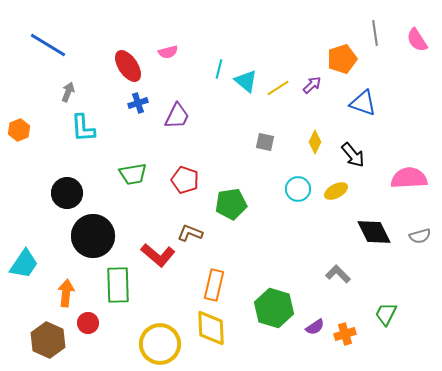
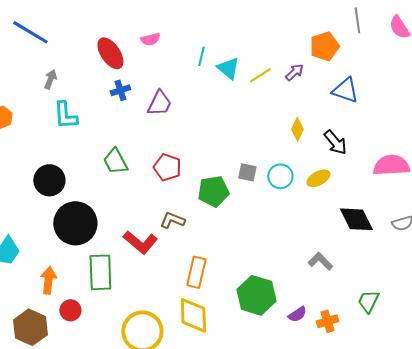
gray square: (265, 142) -> (247, 172), moved
green trapezoid: (133, 174) -> (115, 161), turned 72

